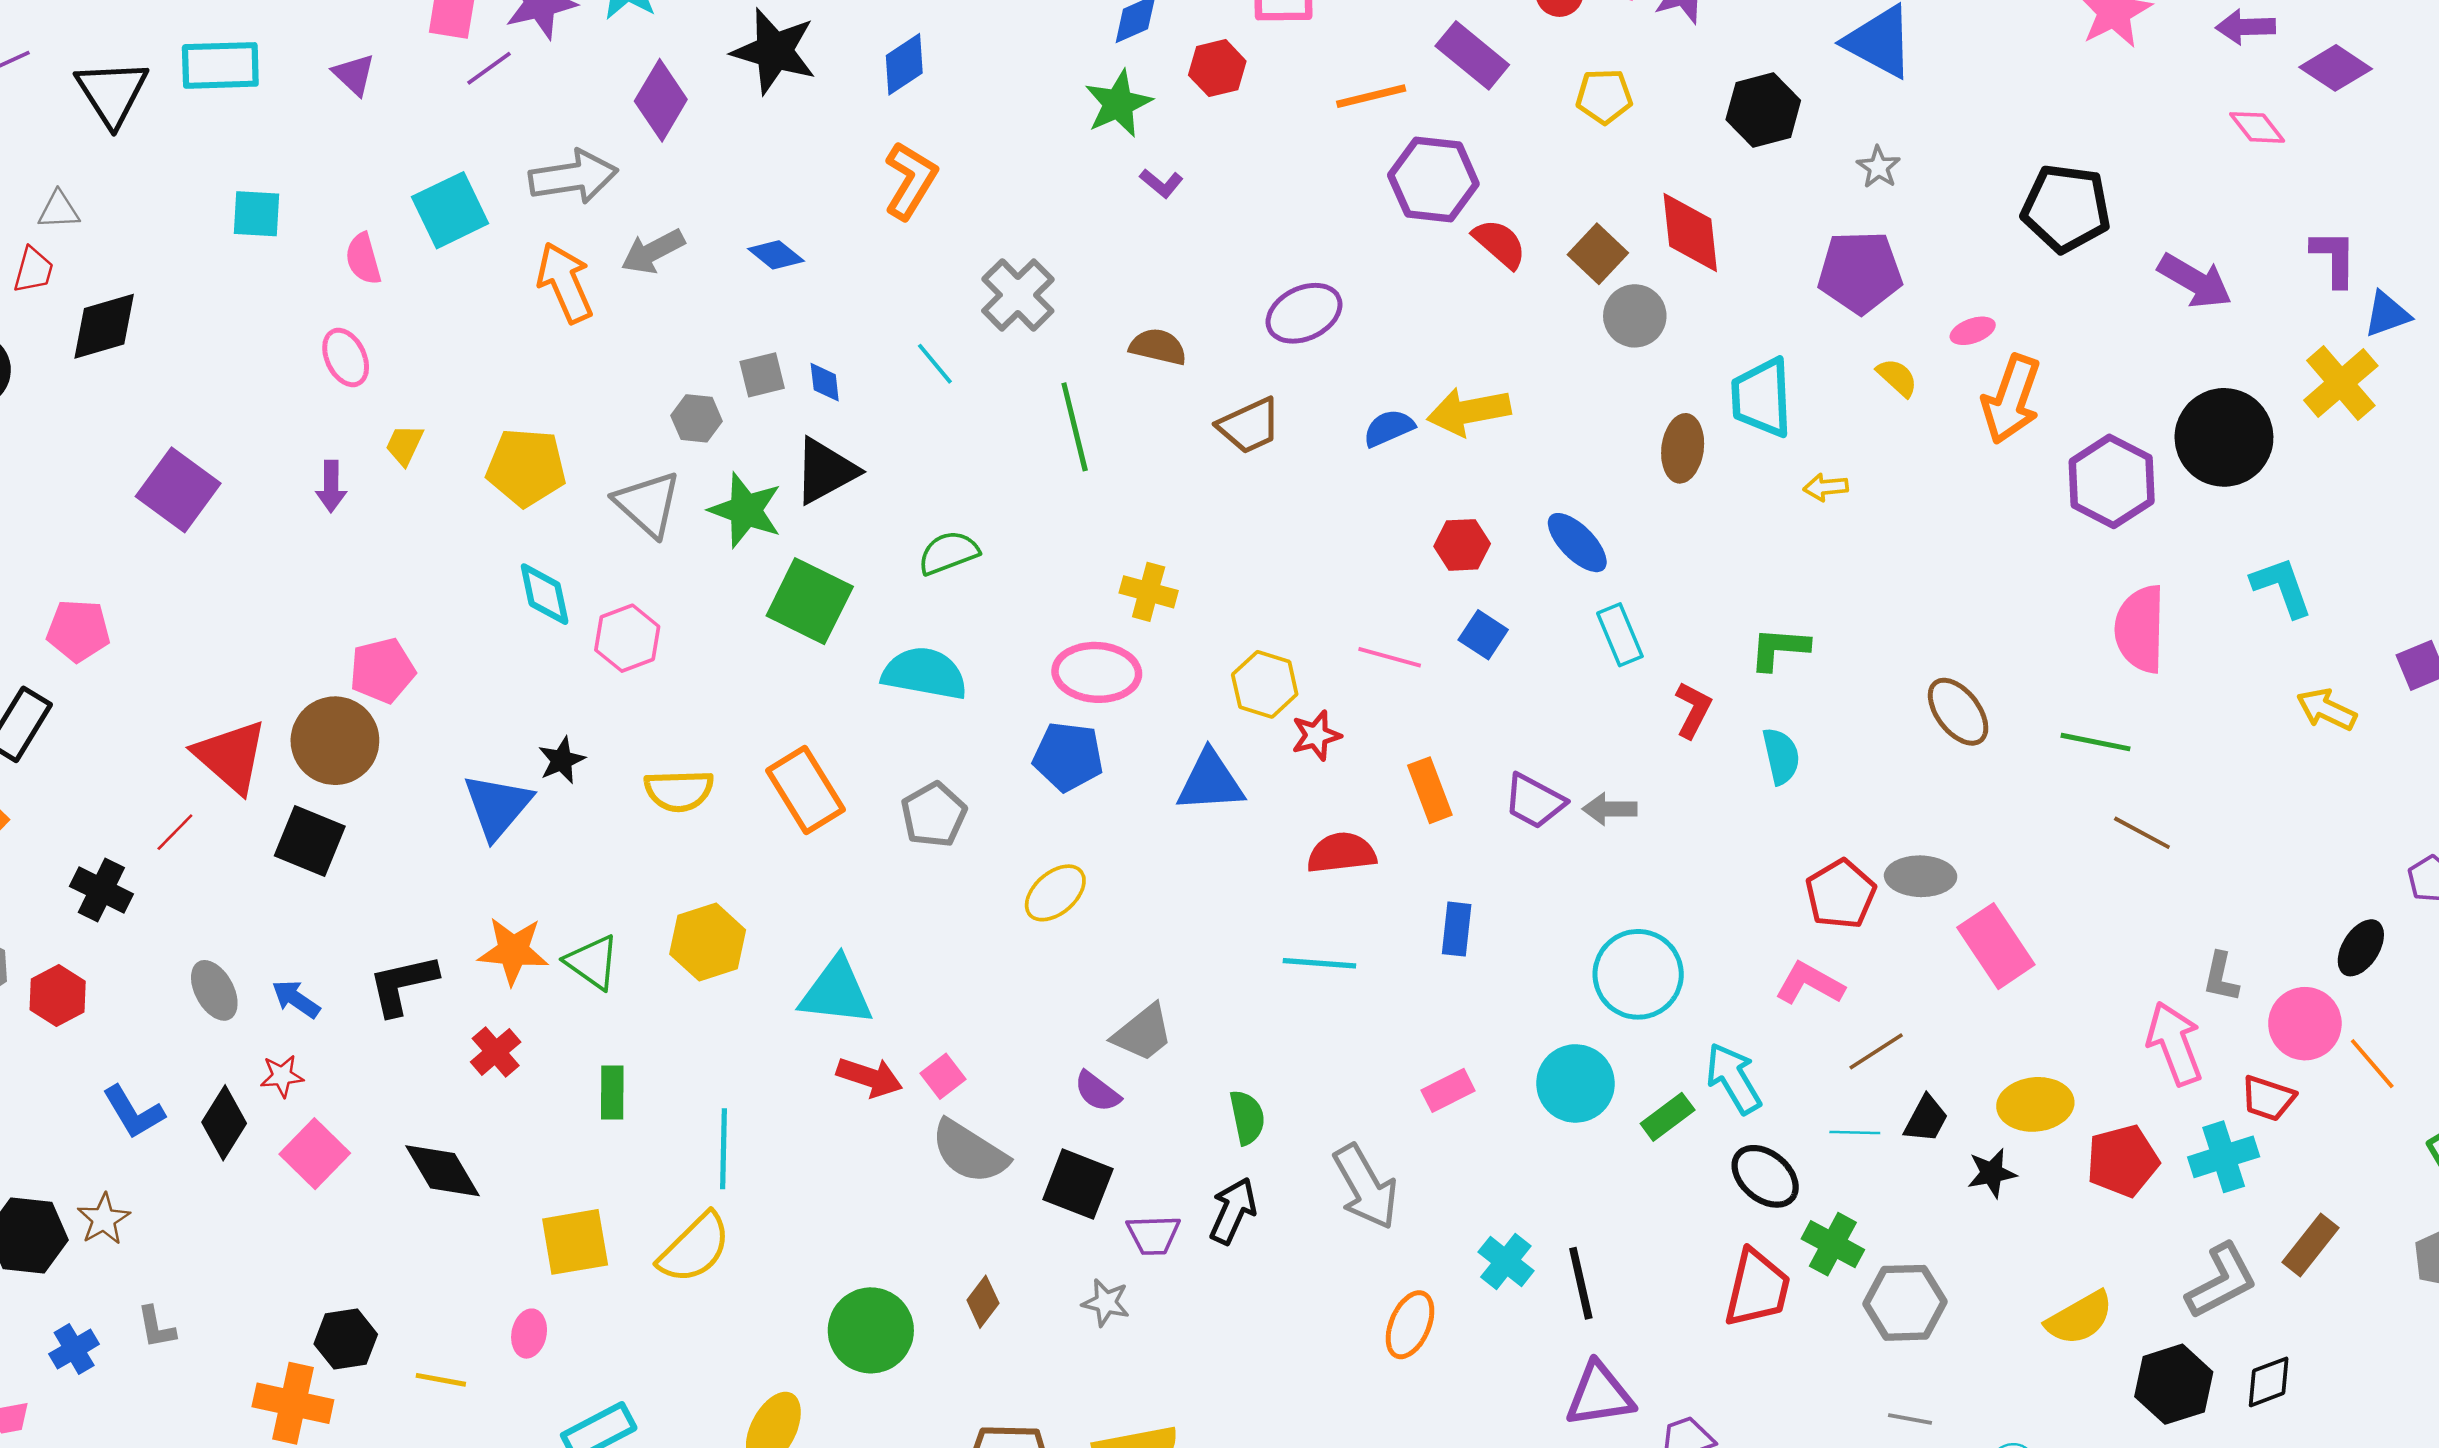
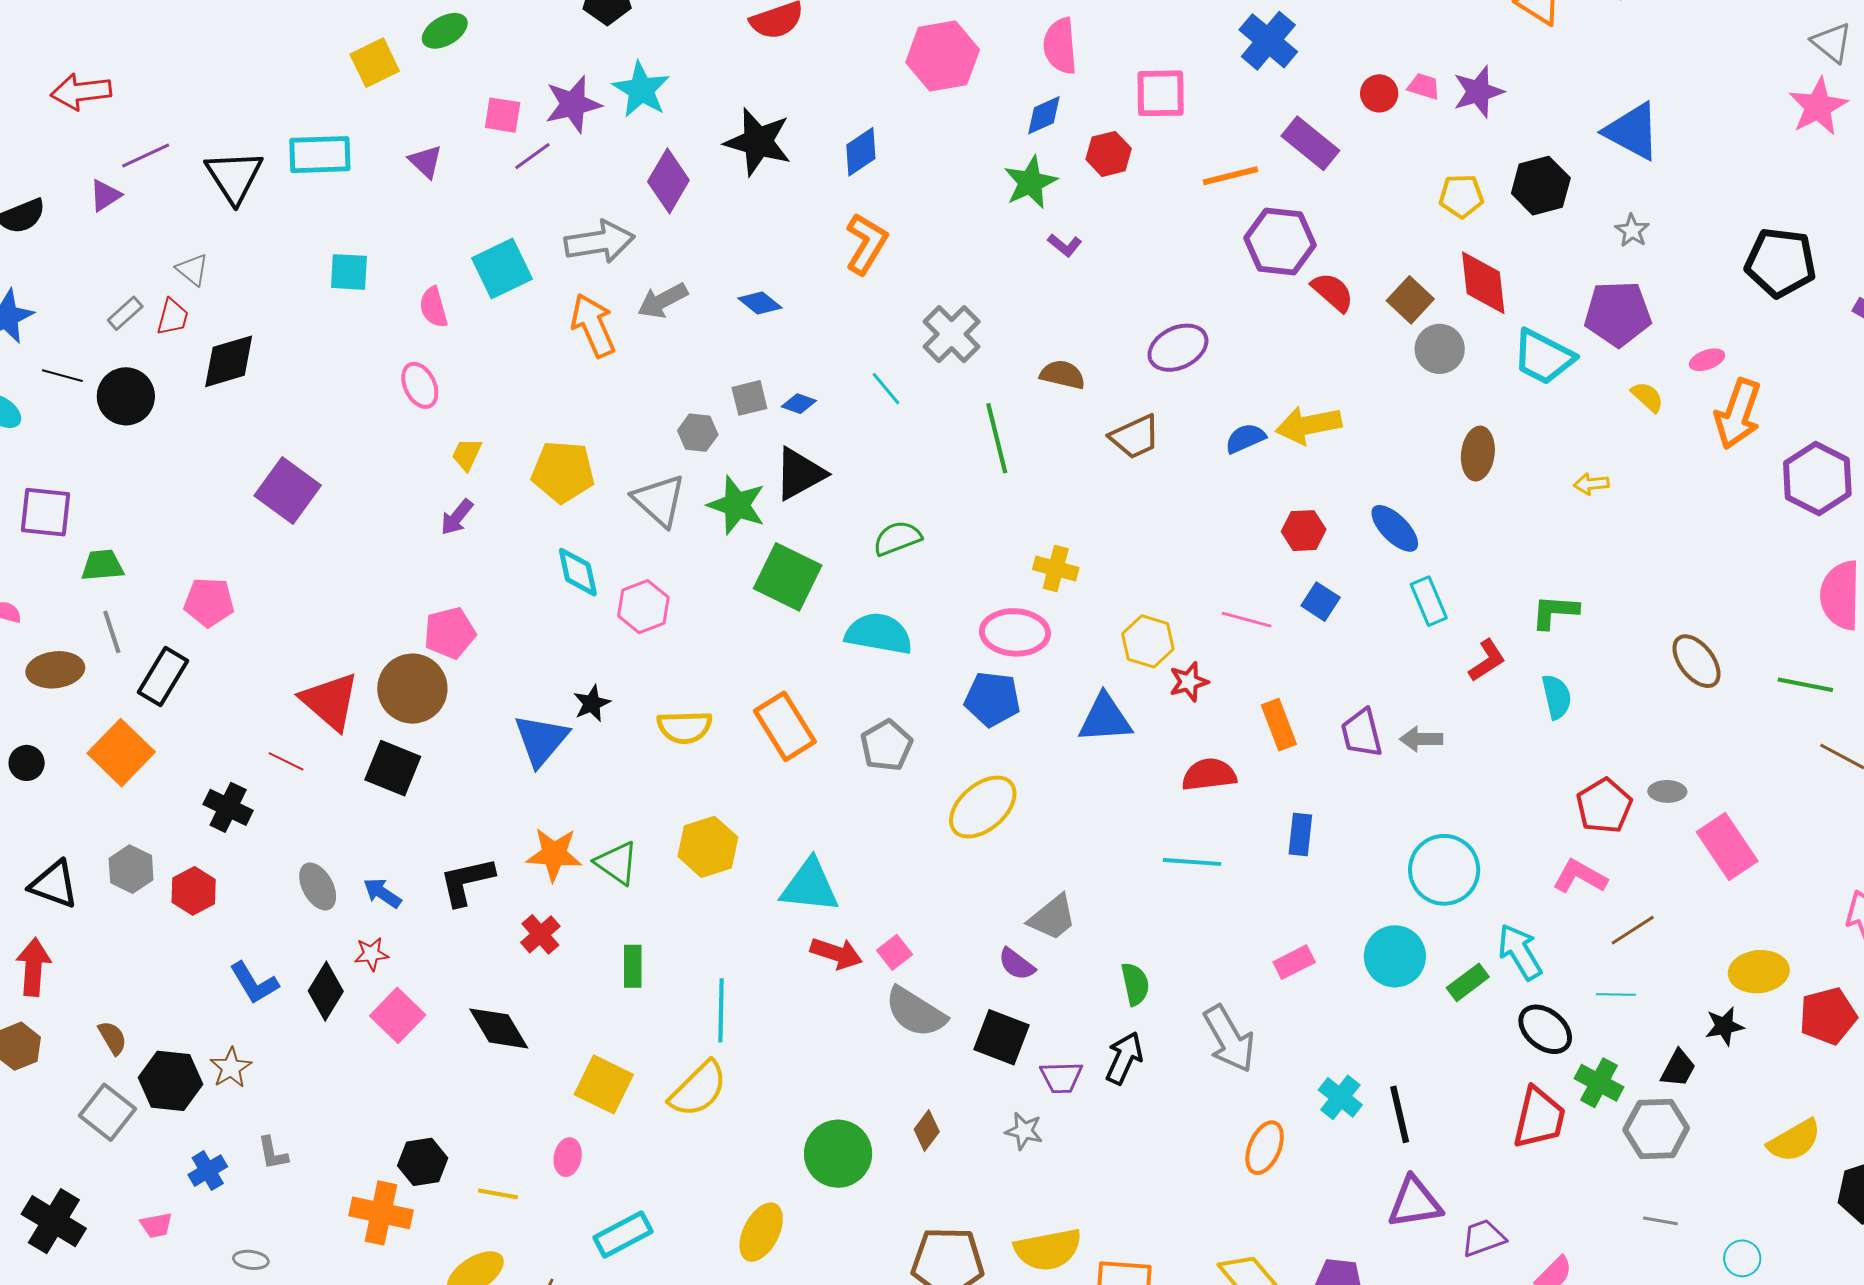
yellow pentagon: (1604, 96) -> (1461, 196), moved
gray triangle: (59, 210) -> (192, 270), turned 42
blue diamond: (825, 382) -> (799, 404), turned -64
cyan trapezoid: (1762, 398) -> (1543, 357), moved, turned -60
purple arrow: (331, 486) -> (457, 517), moved, turned 39
red L-shape: (1693, 710) -> (1487, 660), turned 30
purple trapezoid: (1534, 801) -> (1362, 733), turned 48
red line: (175, 832) -> (286, 761), turned 72
gray ellipse: (1921, 876) -> (1667, 791), size x0.7
yellow ellipse: (1055, 893) -> (983, 807), size x1.4
black trapezoid: (1926, 1119) -> (1678, 1068), moved
yellow square: (575, 1242) -> (604, 1084), turned 36

